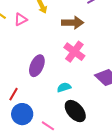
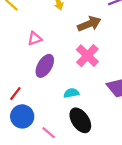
pink triangle: (21, 19) -> (35, 39), moved
brown arrow: (73, 23) -> (89, 24), turned -30

